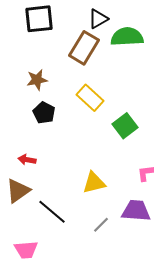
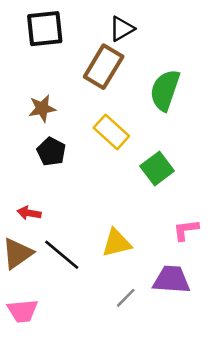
green semicircle: (127, 37) -> (165, 90), moved, turned -68
black line: (52, 212) -> (62, 255), moved
pink trapezoid: (26, 250) -> (23, 311), moved

